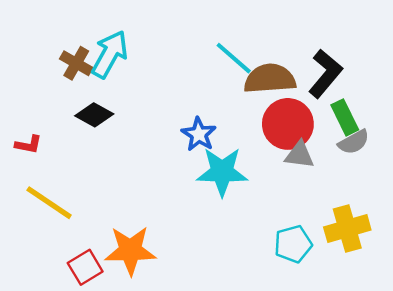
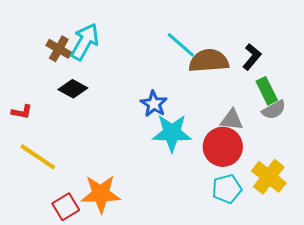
black L-shape: (325, 74) -> (252, 57), size x0.7
red circle: (288, 124) -> (223, 147), moved
yellow cross: (347, 229) -> (269, 177), turned -36

